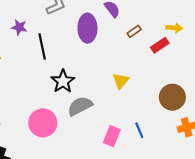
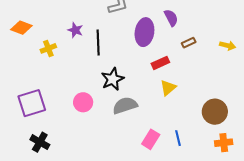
purple star: (19, 27) -> (75, 30), moved
red rectangle: (160, 45) -> (160, 63), moved
pink circle: (43, 123) -> (83, 102), moved, size x0.7

